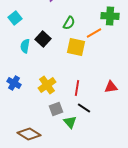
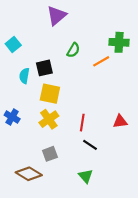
black square: (43, 39) -> (44, 68), turned 35
yellow square: (76, 47) -> (50, 94), moved
gray square: (56, 109) -> (50, 154), moved
green triangle: (70, 122) -> (86, 176), moved

